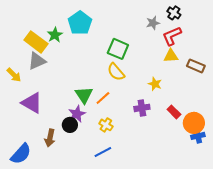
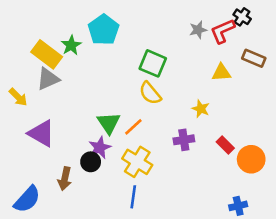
black cross: (174, 13) -> (242, 17), moved
red L-shape: (172, 36) -> (223, 31), moved
brown rectangle: (196, 66) -> (254, 58), moved
yellow cross: (106, 125) -> (137, 162), size x1.6
blue cross: (198, 136) -> (238, 206), moved
blue line: (103, 152) -> (133, 197), turned -54

